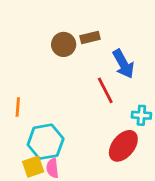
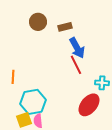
brown circle: (64, 44) -> (38, 22), moved
blue arrow: (123, 64) -> (77, 48), moved

